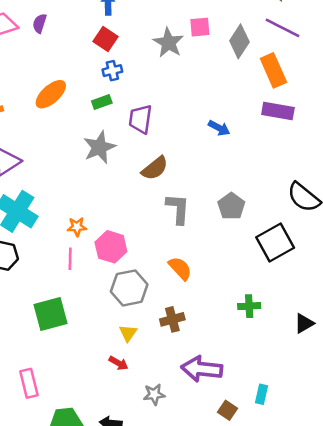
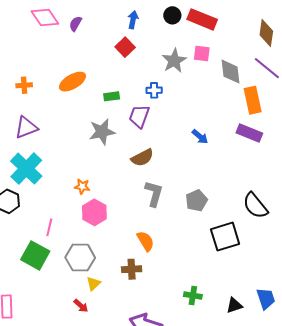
gray diamond: (239, 41) -> (231, 72), turned -52
blue cross: (112, 71) -> (154, 90), moved
orange star: (77, 227) -> (82, 187), moved
pink line: (70, 259) -> (49, 227), moved
gray hexagon: (129, 288) -> (80, 258), moved
green cross: (249, 306) -> (193, 295), moved
green square: (50, 314) -> (35, 255), turned 32
brown cross: (172, 319) -> (132, 269), moved

